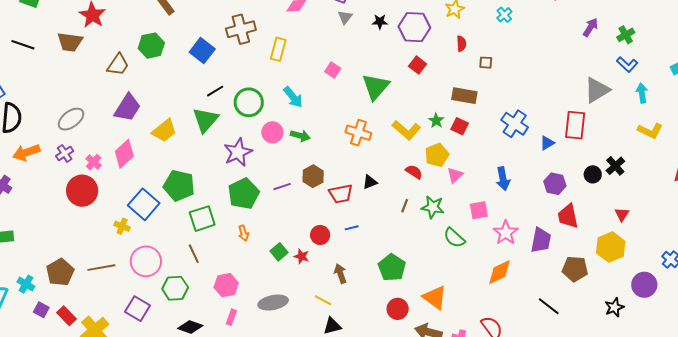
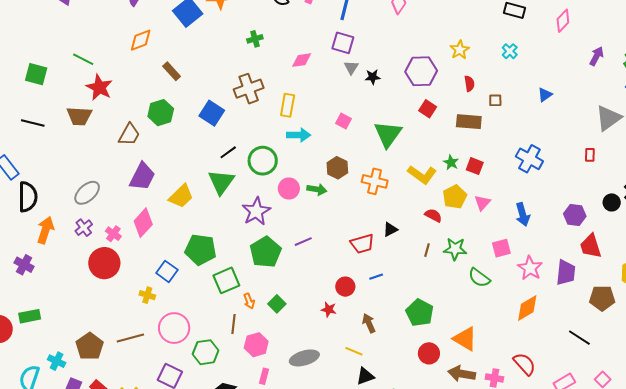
black star: (380, 22) -> (373, 77), moved
brown rectangle: (464, 96) -> (469, 122), moved
cyan arrow: (293, 97) -> (299, 135), moved, turned -45
red rectangle: (575, 125) -> (590, 155), size x0.5
blue triangle: (547, 143) -> (545, 95), moved
orange arrow: (26, 153) -> (45, 230), turned 132
pink triangle: (455, 175) -> (482, 203), moved
brown hexagon: (313, 176) -> (337, 168), moved
blue square: (144, 204) -> (167, 271), size x0.7
orange arrow: (243, 233) -> (249, 301), moved
green square: (279, 252) -> (277, 304), moved
brown line: (194, 254) -> (234, 324), moved, turned 36

